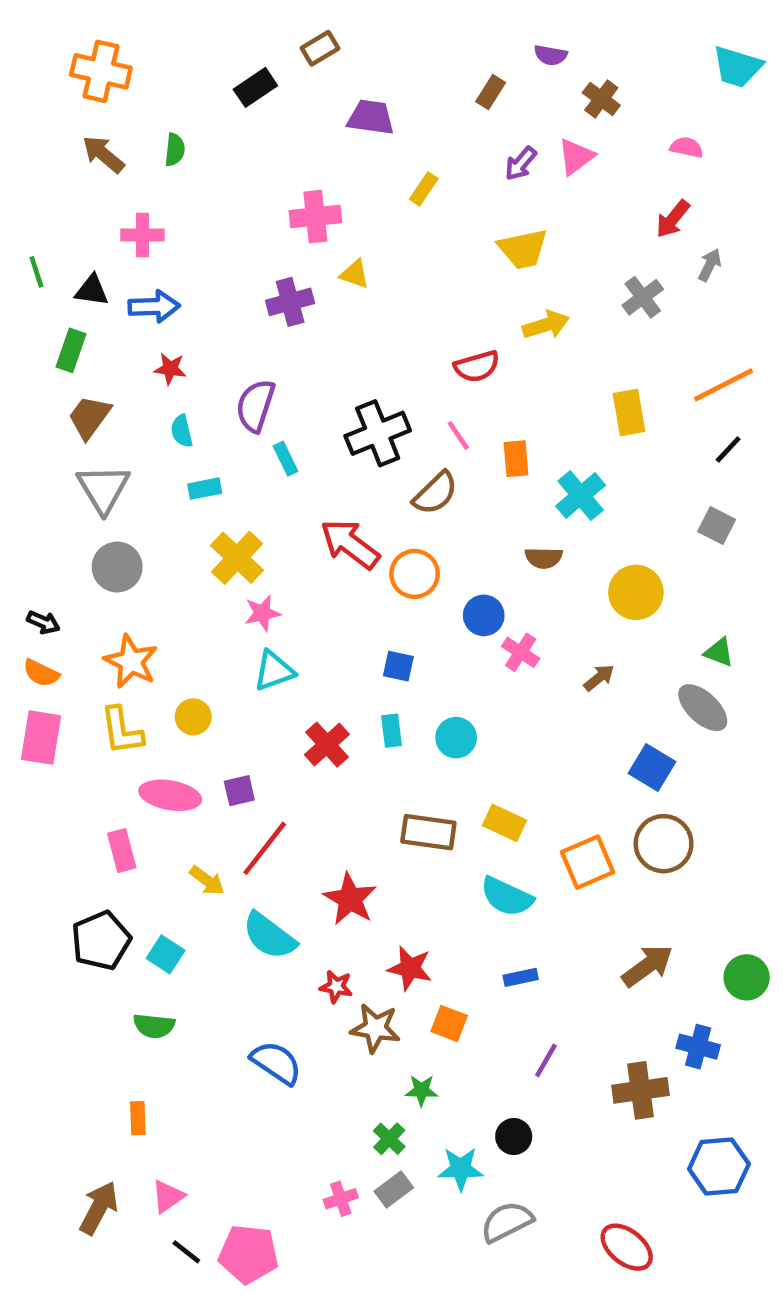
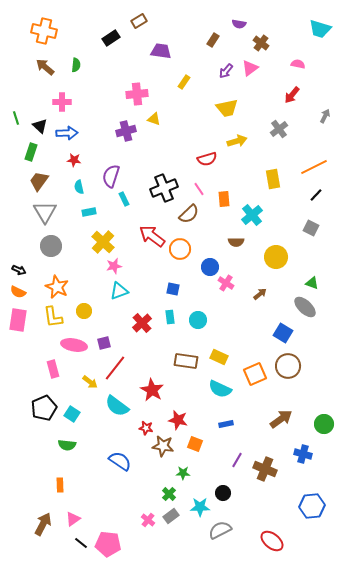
gray arrow: (710, 265) -> (325, 116), moved
black triangle: (92, 290) -> (40, 126), turned 35
brown cross: (641, 1090) -> (265, 469), moved, turned 30
pink cross: (341, 1199) -> (148, 520), turned -32

